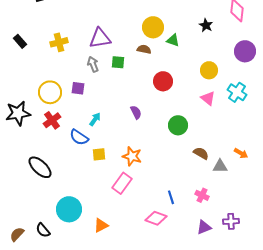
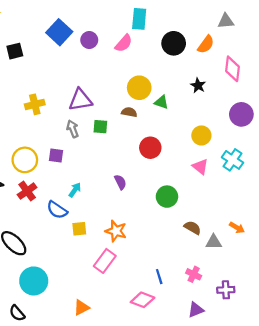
cyan circle: (69, 209) -> (34, 281), moved
purple cross: (231, 221) -> (226, 290), moved

